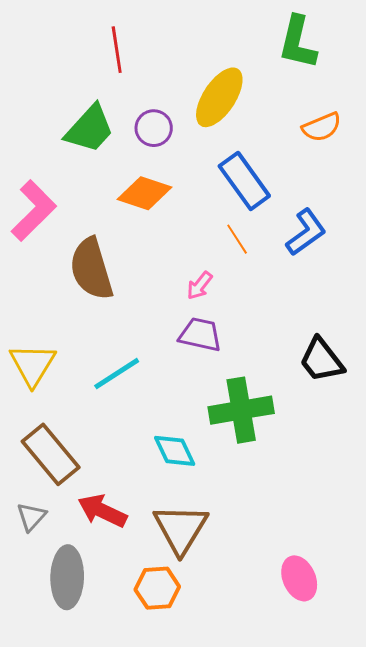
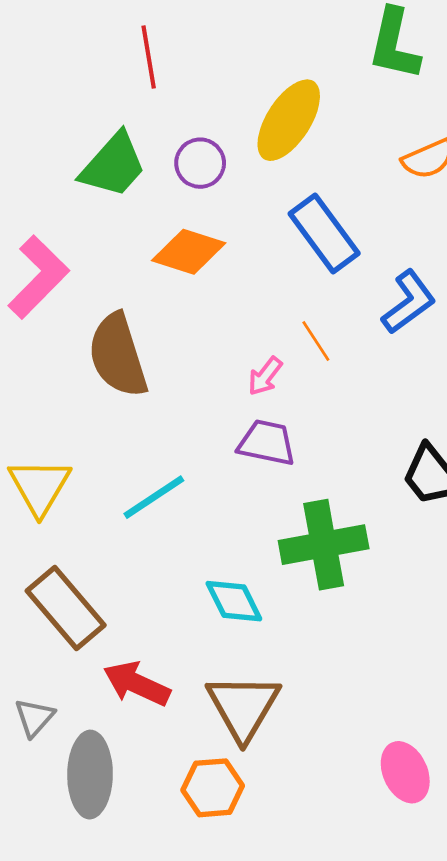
orange line: (237, 239) -> (316, 341), moved
gray triangle: (31, 517) -> (34, 717), moved

